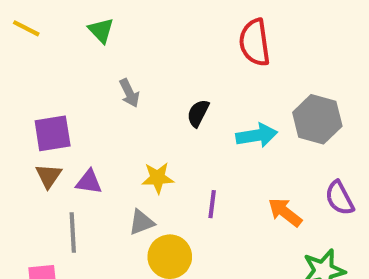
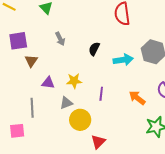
purple square: (53, 133) -> (18, 41), moved
brown triangle: (49, 176) -> (31, 61), moved
purple triangle: (89, 182) -> (48, 83), moved

